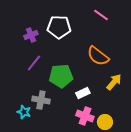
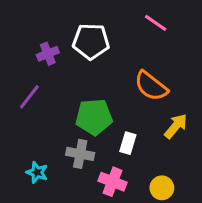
purple line: (34, 63) -> (29, 97), moved
white rectangle: (83, 93) -> (128, 143), turned -48
gray cross: (41, 100) -> (80, 154), moved
pink cross: (85, 116) -> (113, 182), moved

